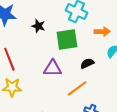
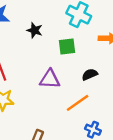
green square: (67, 39) -> (67, 46), size x0.7

